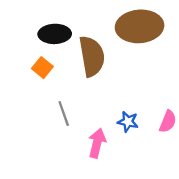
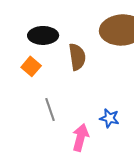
brown semicircle: (92, 56) -> (77, 57), size x0.7

